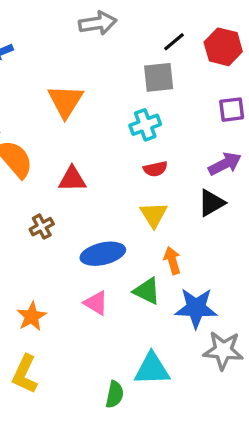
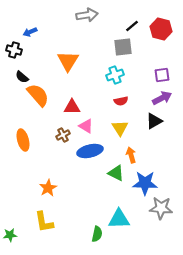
purple square: (232, 110) -> (162, 75), moved
brown cross: (42, 227) -> (63, 135), moved
pink triangle: (96, 303) -> (86, 126), moved
yellow L-shape: (25, 374) -> (44, 222), turned -35

